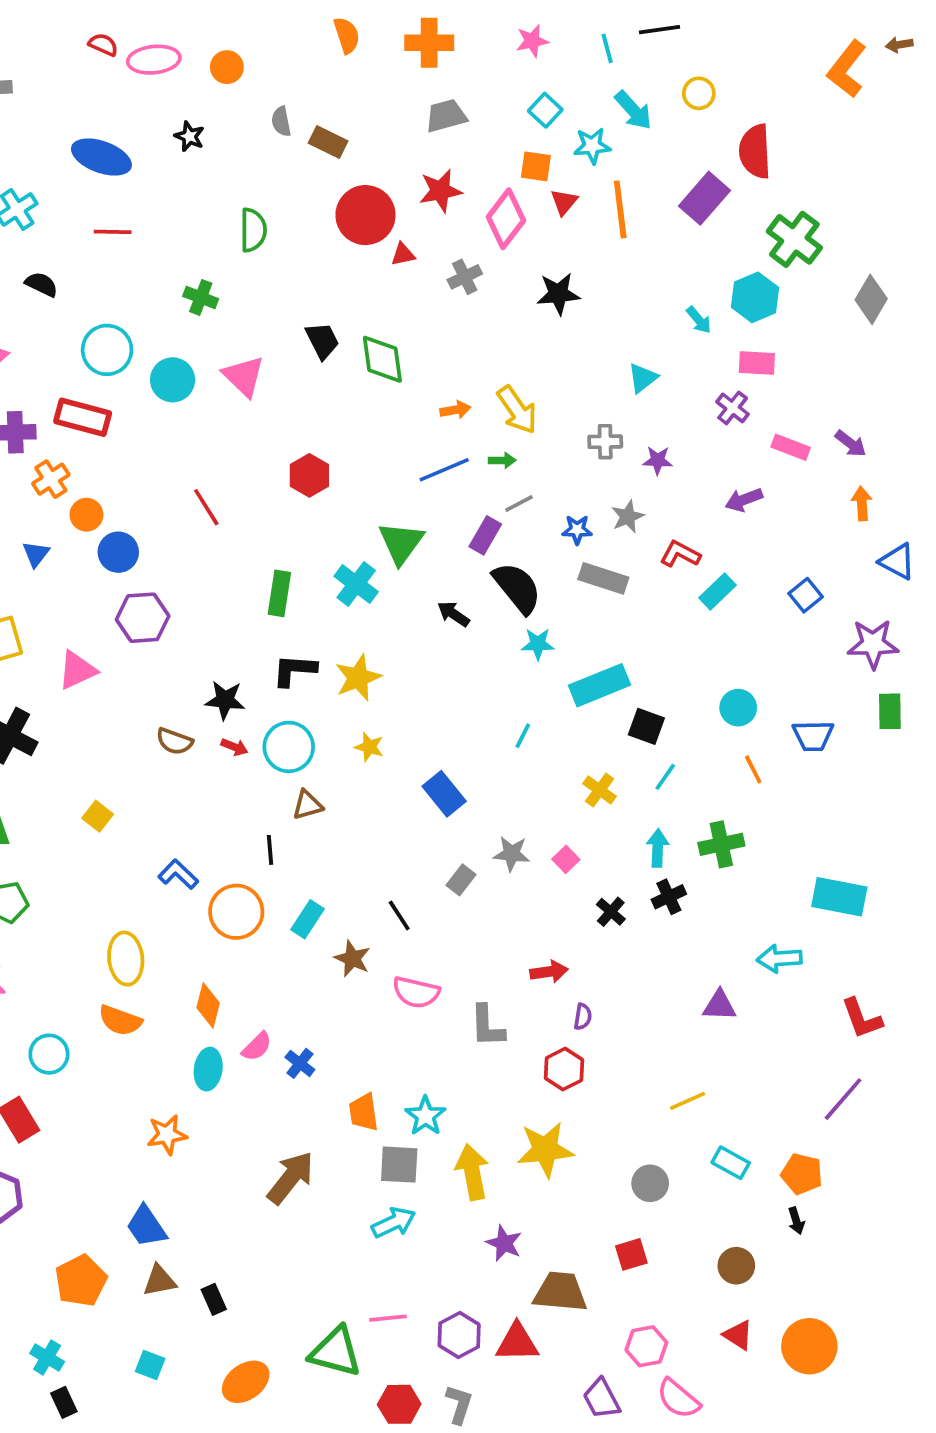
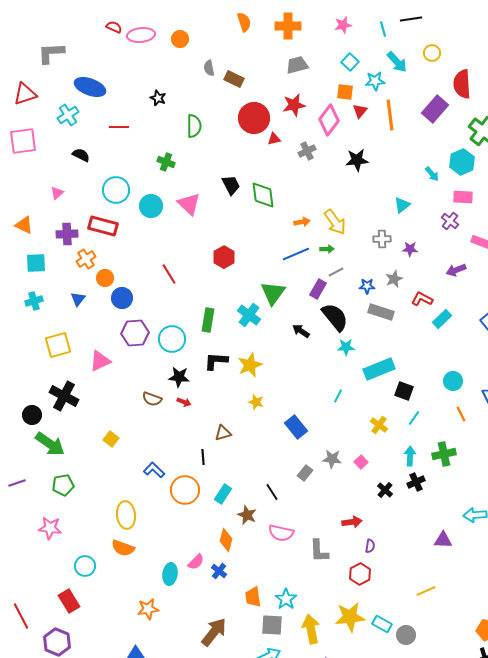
black star: (189, 136) -> (158, 98), moved
blue ellipse: (101, 157) -> (90, 87), moved
cyan circle: (289, 747) -> (172, 339), moved
orange diamond: (208, 1005) -> (226, 540), moved
cyan rectangle: (731, 1163) -> (382, 624), moved

